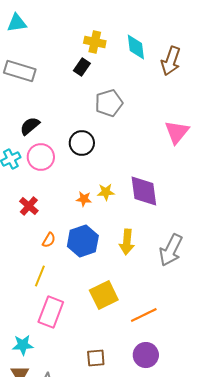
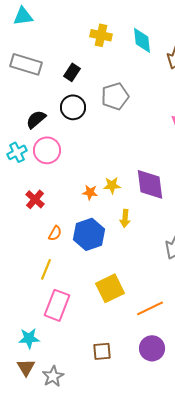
black rectangle: (82, 67) -> (72, 72), moved
black circle: (82, 143) -> (73, 107), moved
yellow arrow: (127, 242) -> (125, 218), moved, size x0.7

